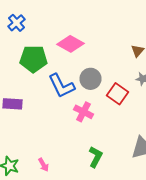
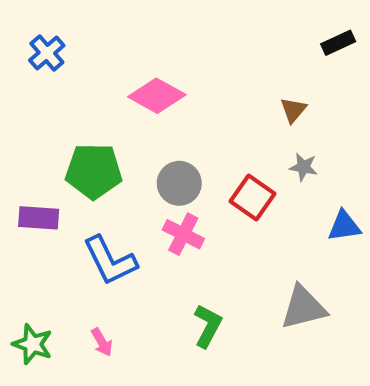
green pentagon: (34, 59) -> (94, 171), moved
gray circle: (90, 79) -> (179, 183), moved
blue L-shape: (62, 86) -> (110, 261), moved

